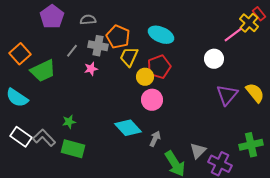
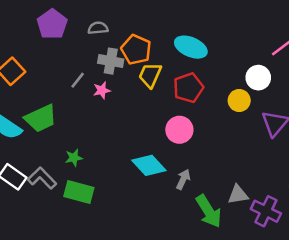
gray line: (72, 51) -> (78, 80), moved
green trapezoid: (43, 71) -> (41, 118), moved
yellow circle: (145, 77) -> (239, 100), moved
gray triangle: (198, 151) -> (238, 195), turned 36

